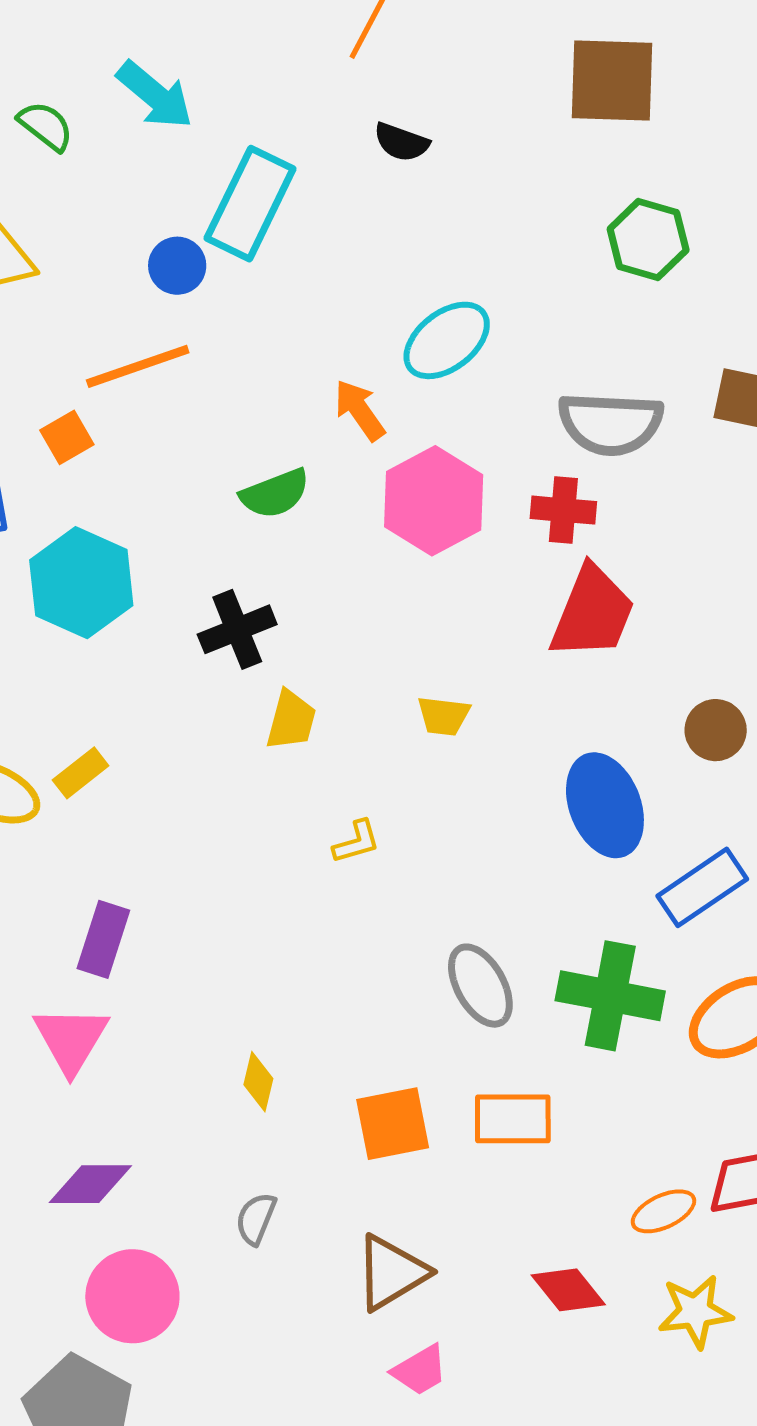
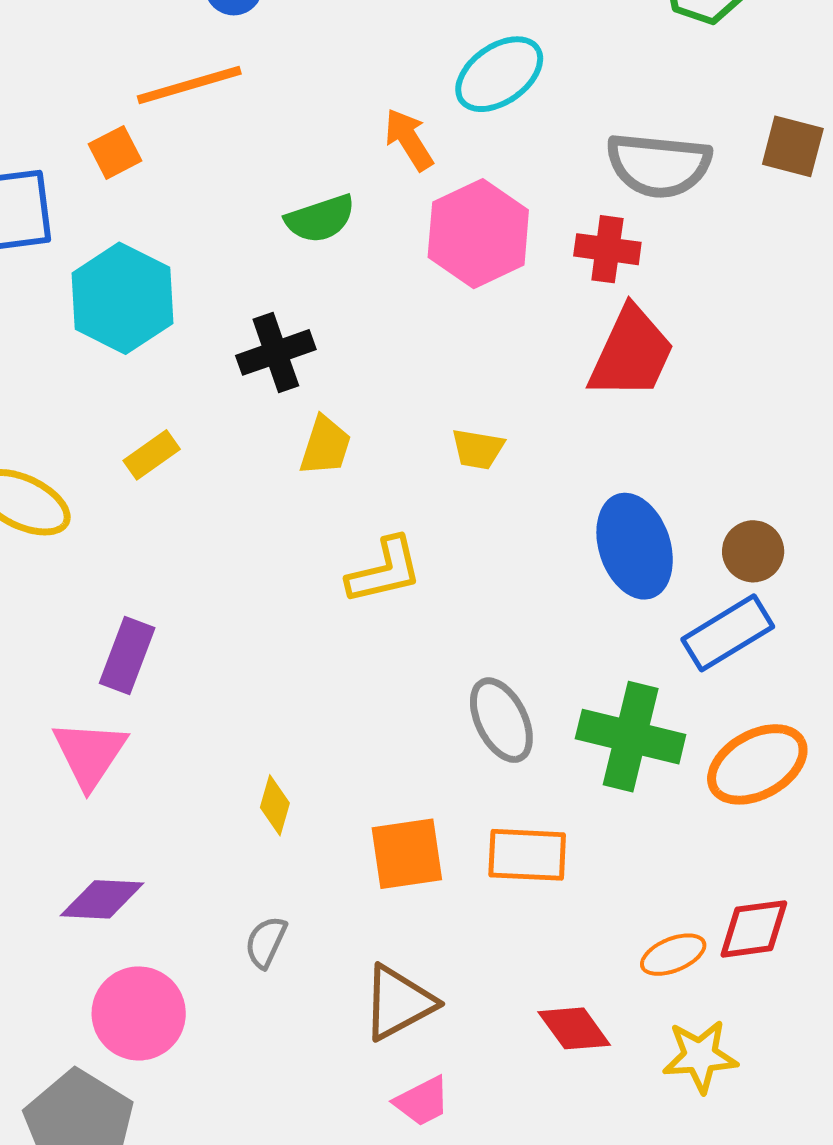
brown circle: (716, 730) -> (753, 551), moved
yellow rectangle: (81, 773) -> (152, 455), moved
yellow L-shape: (356, 842) -> (385, 571), size x1.6

